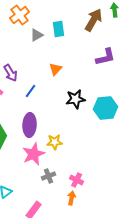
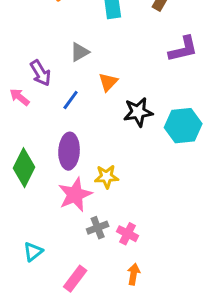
gray triangle: (37, 35) -> (80, 52), moved
orange triangle: (56, 69) -> (108, 82), moved
pink cross: (77, 180) -> (128, 234), moved
orange arrow: (72, 198) -> (134, 274), moved

